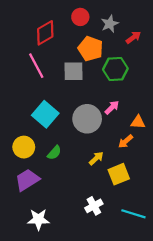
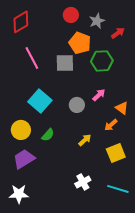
red diamond: (45, 33) -> (21, 22), moved
gray circle: (87, 119) -> (77, 105), size x0.6
orange triangle: (138, 122) -> (122, 108), turned 32
yellow square: (119, 174) -> (116, 153), moved
white star: (38, 219) -> (19, 194), moved

